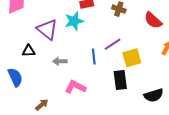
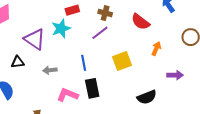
purple line: (113, 44) -> (100, 33), moved
black rectangle: (120, 80) -> (92, 88), moved

